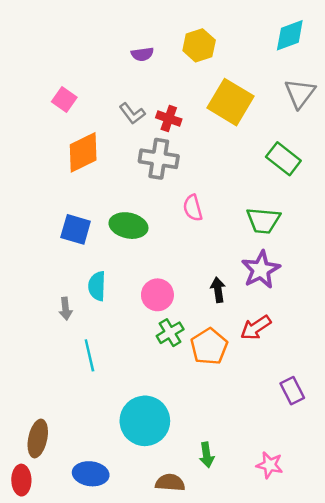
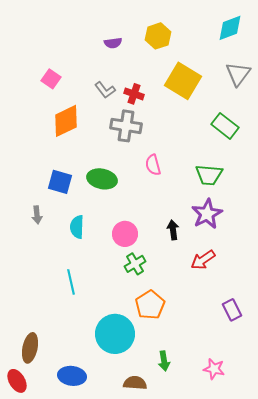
gray arrow: (65, 309) -> (37, 215), moved
orange pentagon: (209, 347) -> (150, 305), moved
red ellipse: (21, 480) -> (17, 381), turned -30

